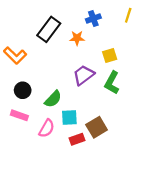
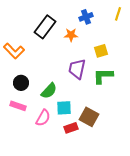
purple trapezoid: (84, 75) -> (77, 69), turned -40
green L-shape: (112, 83) -> (103, 76), turned 60
brown square: (97, 127) -> (89, 117), turned -30

